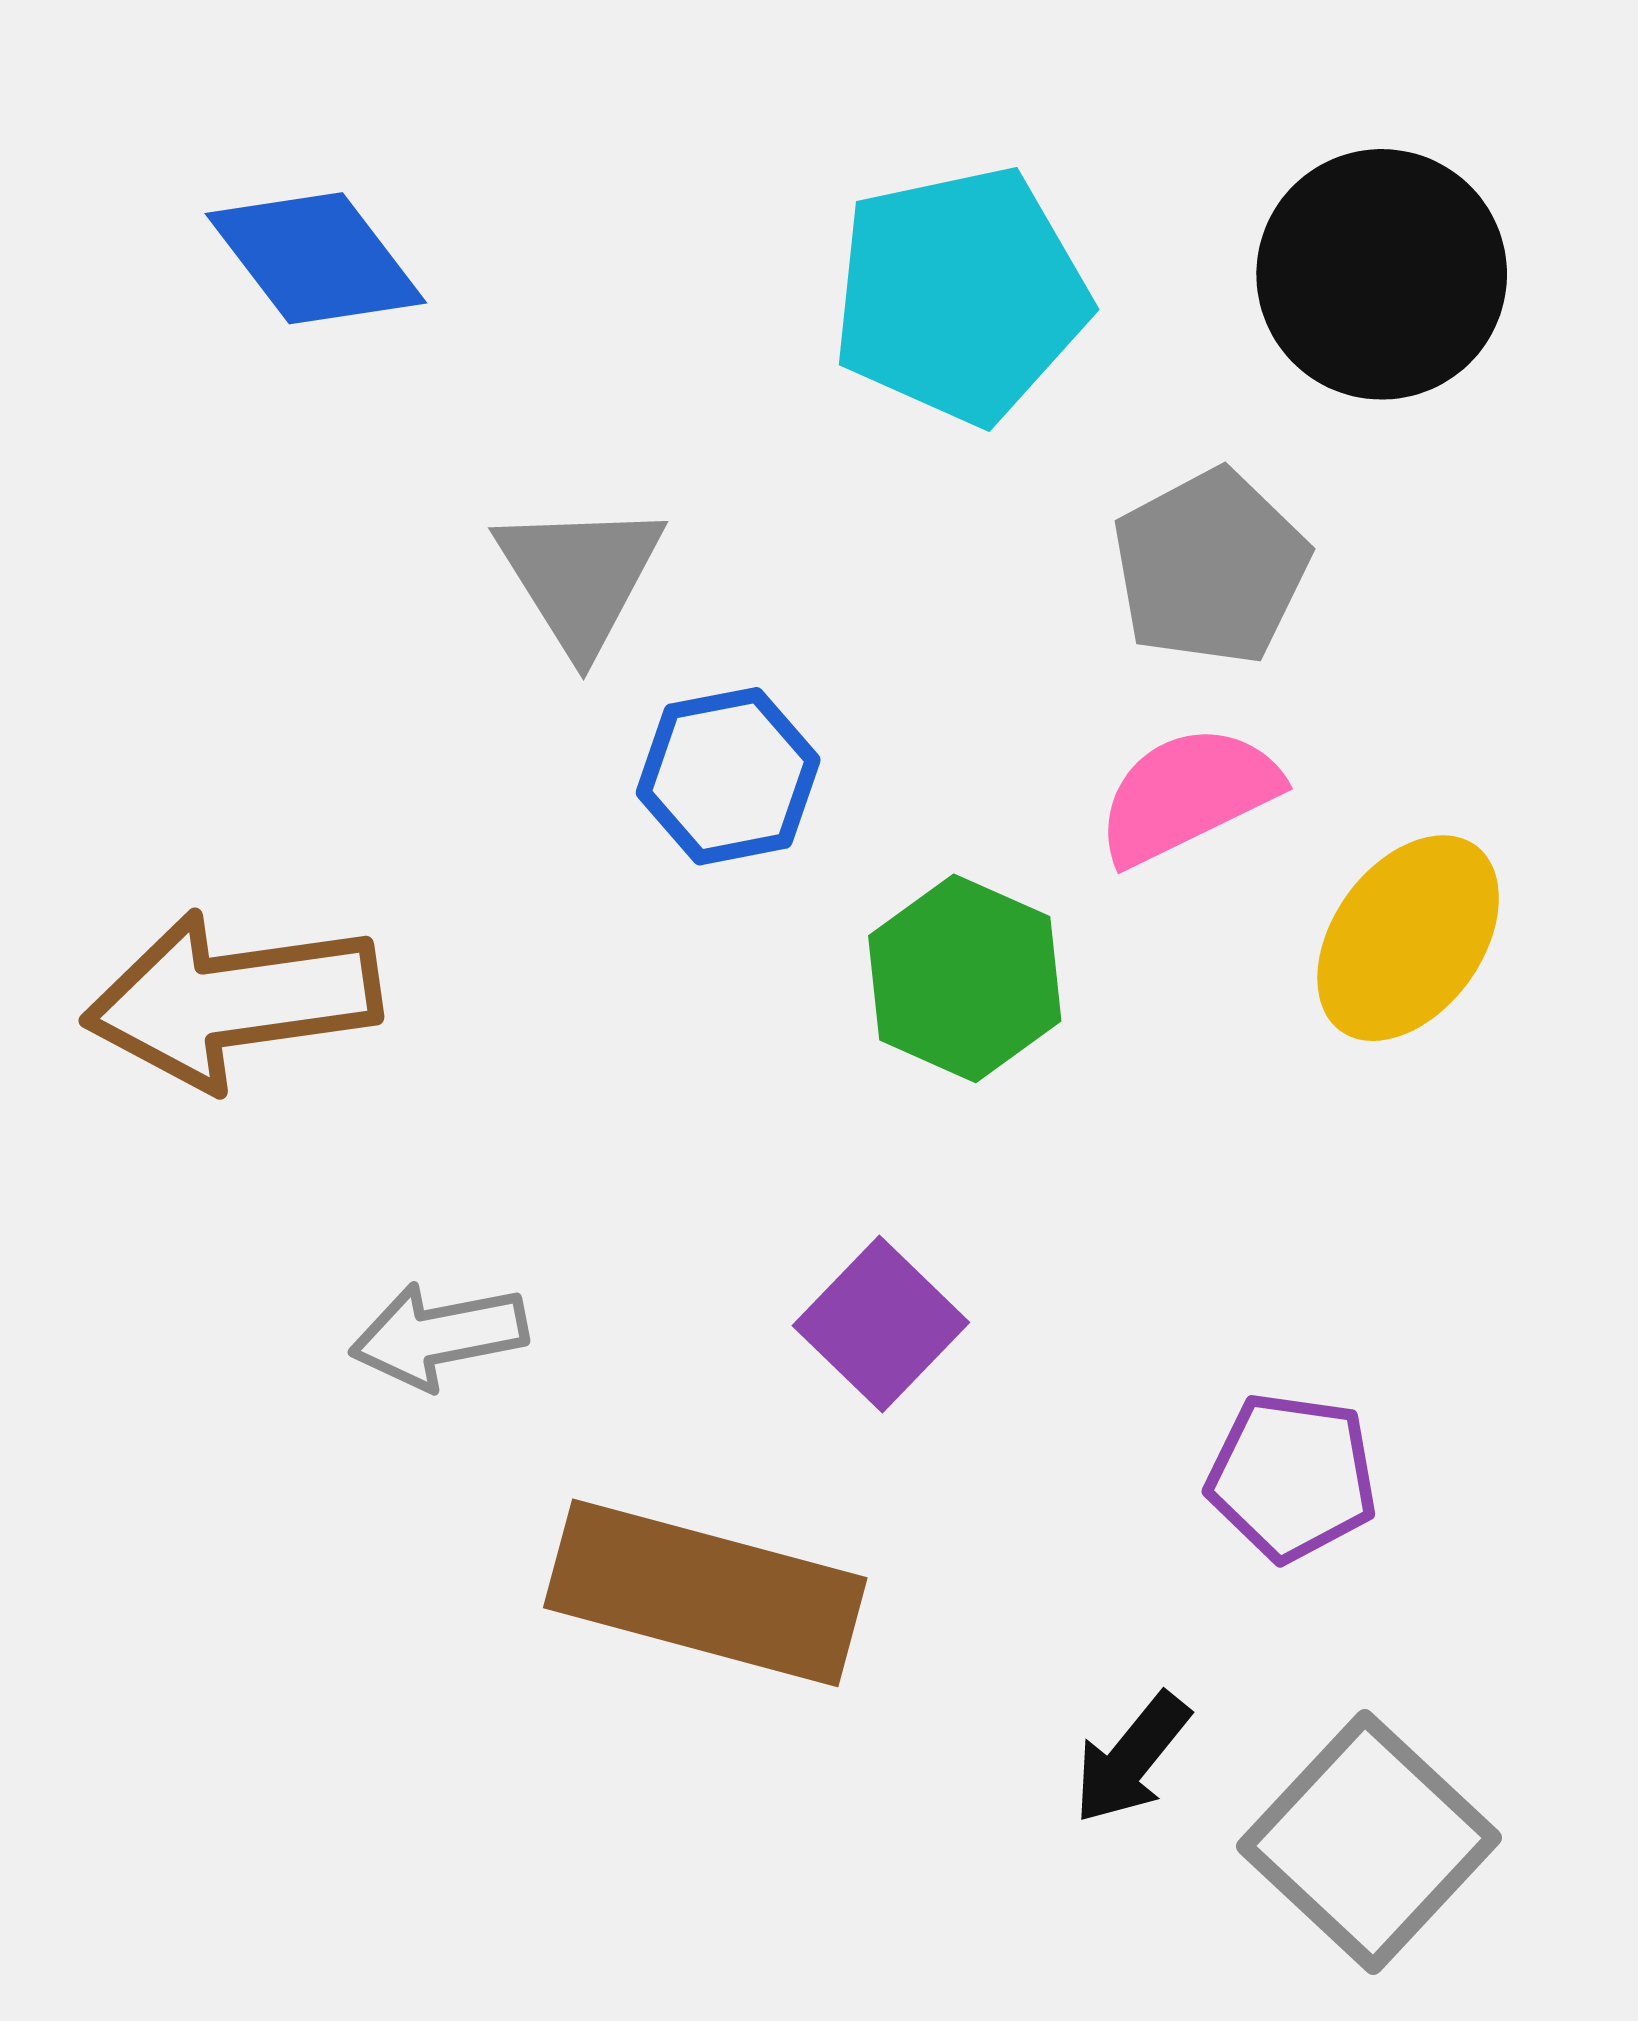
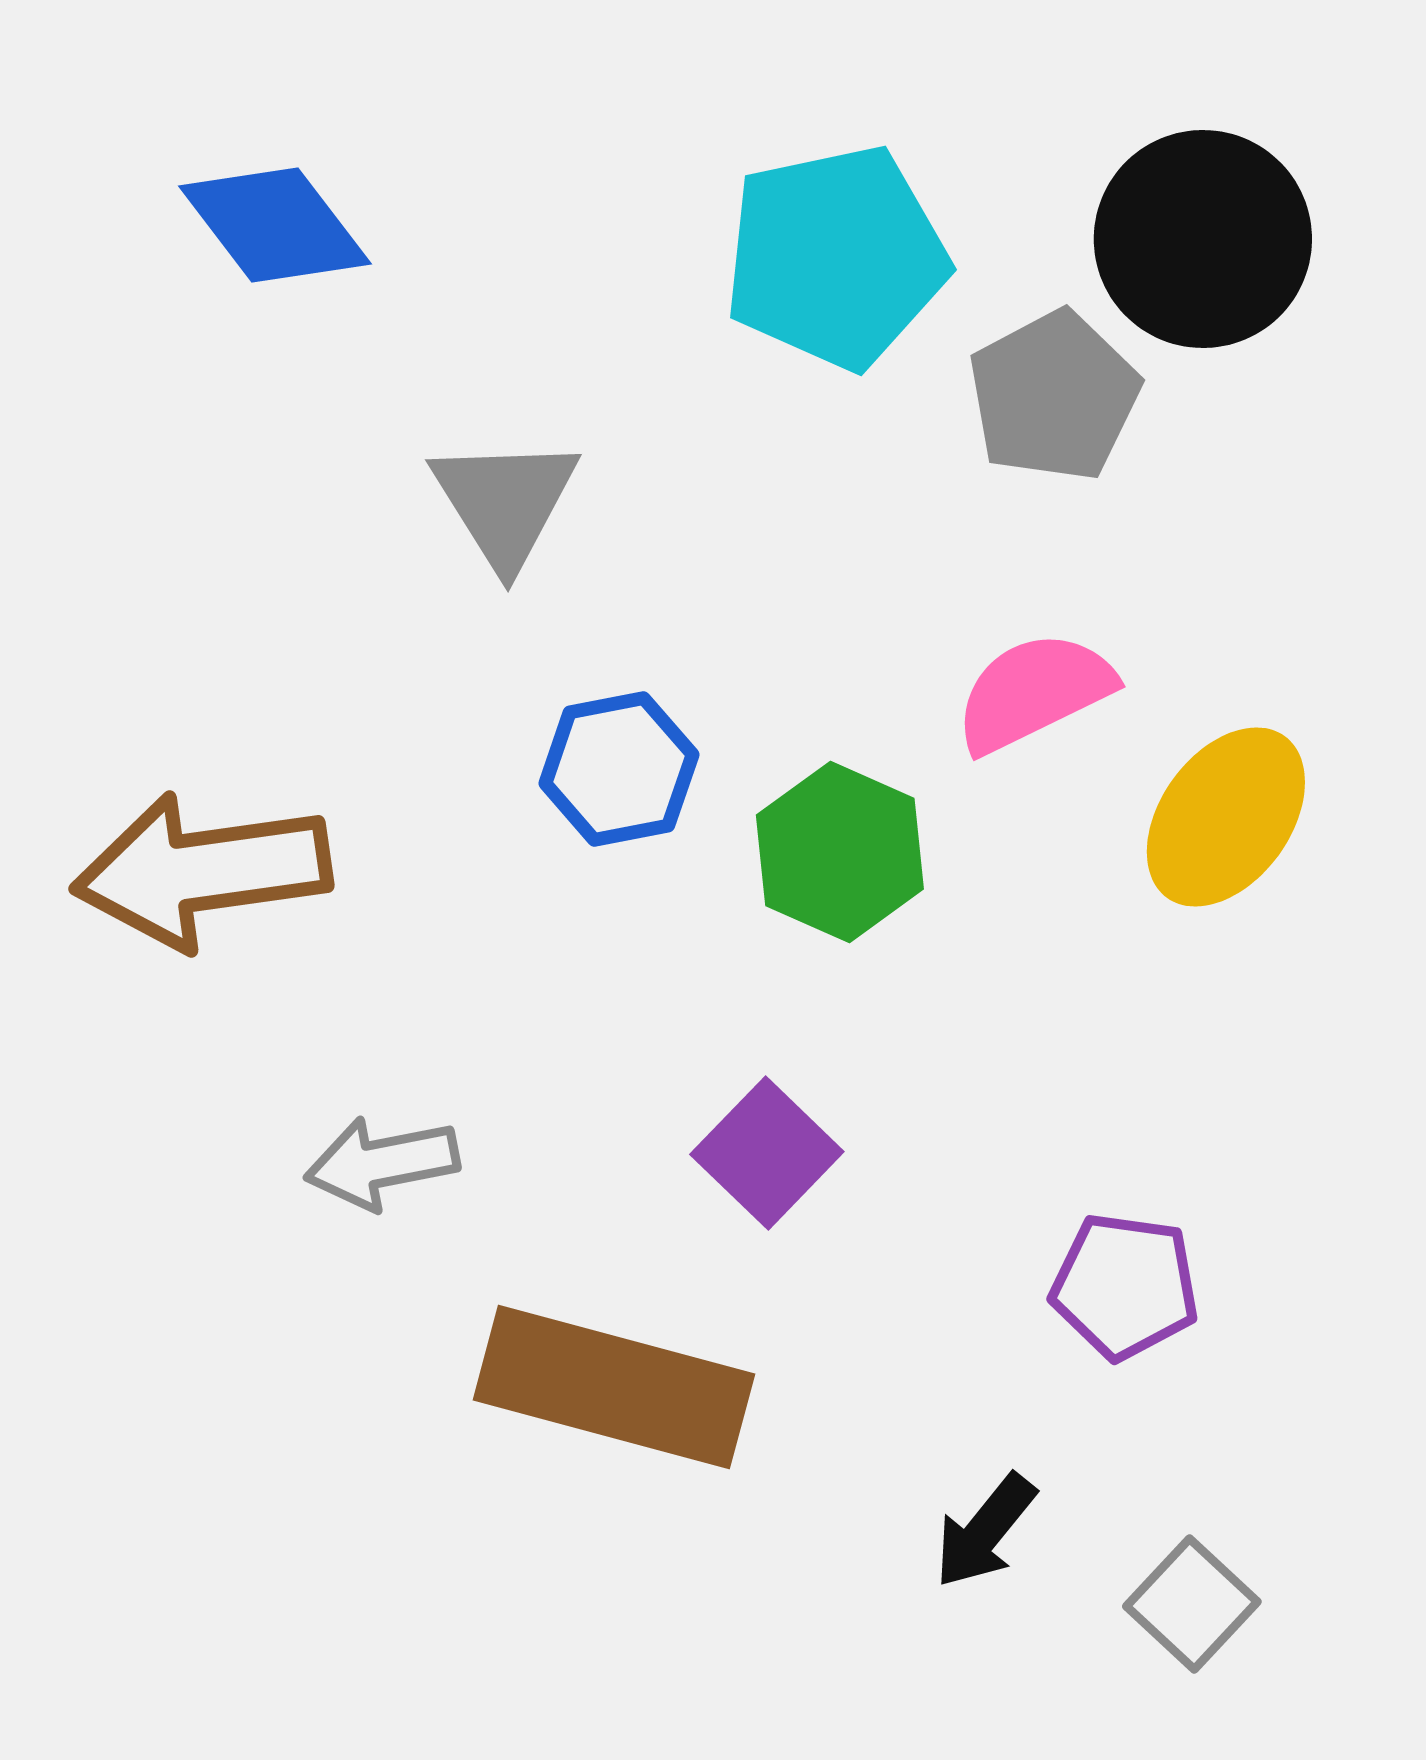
gray pentagon: (1211, 567) -> (1054, 396), moved
blue hexagon: (728, 776) -> (619, 769), moved
gray square: (1369, 1842) -> (1192, 1604), size x0.6

